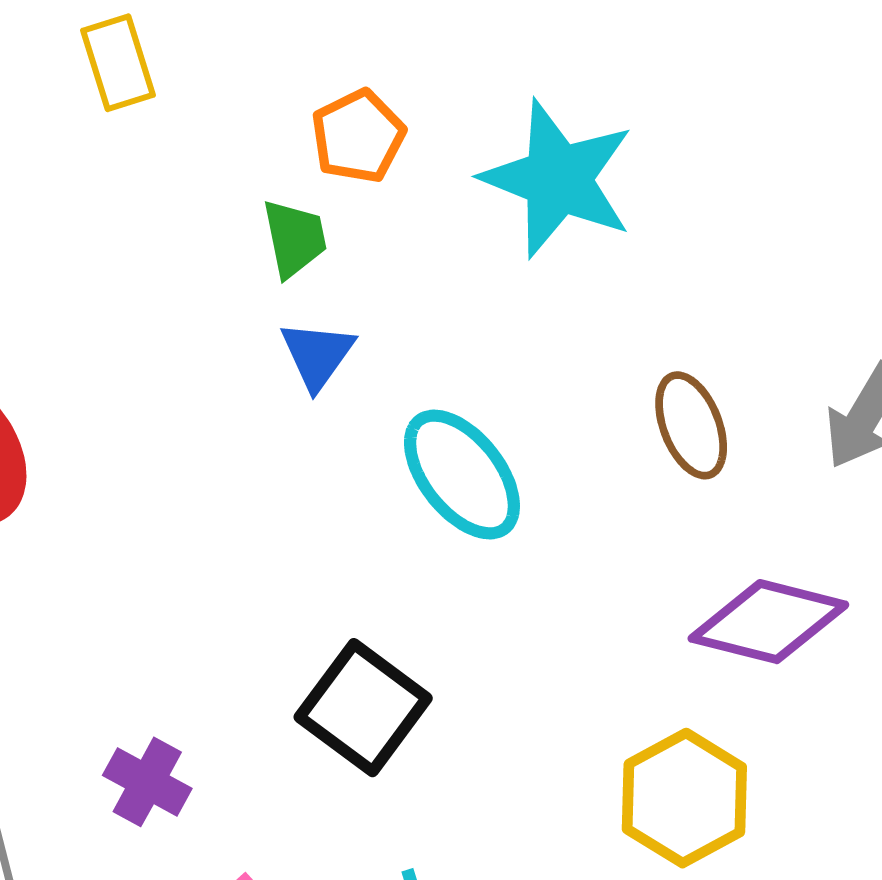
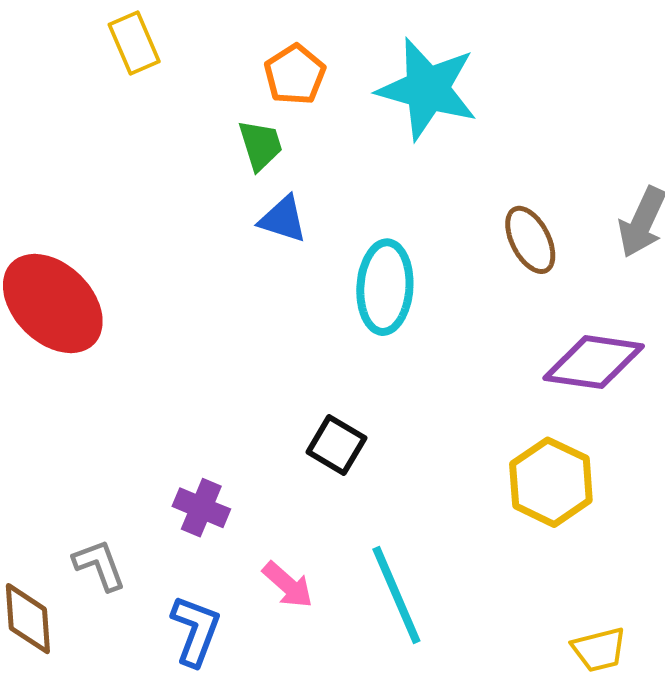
blue triangle: (317, 355) -> (283, 219), turned -42
cyan ellipse: (462, 474) -> (385, 287), turned 48
black square: (363, 708) -> (336, 445), size x0.7

